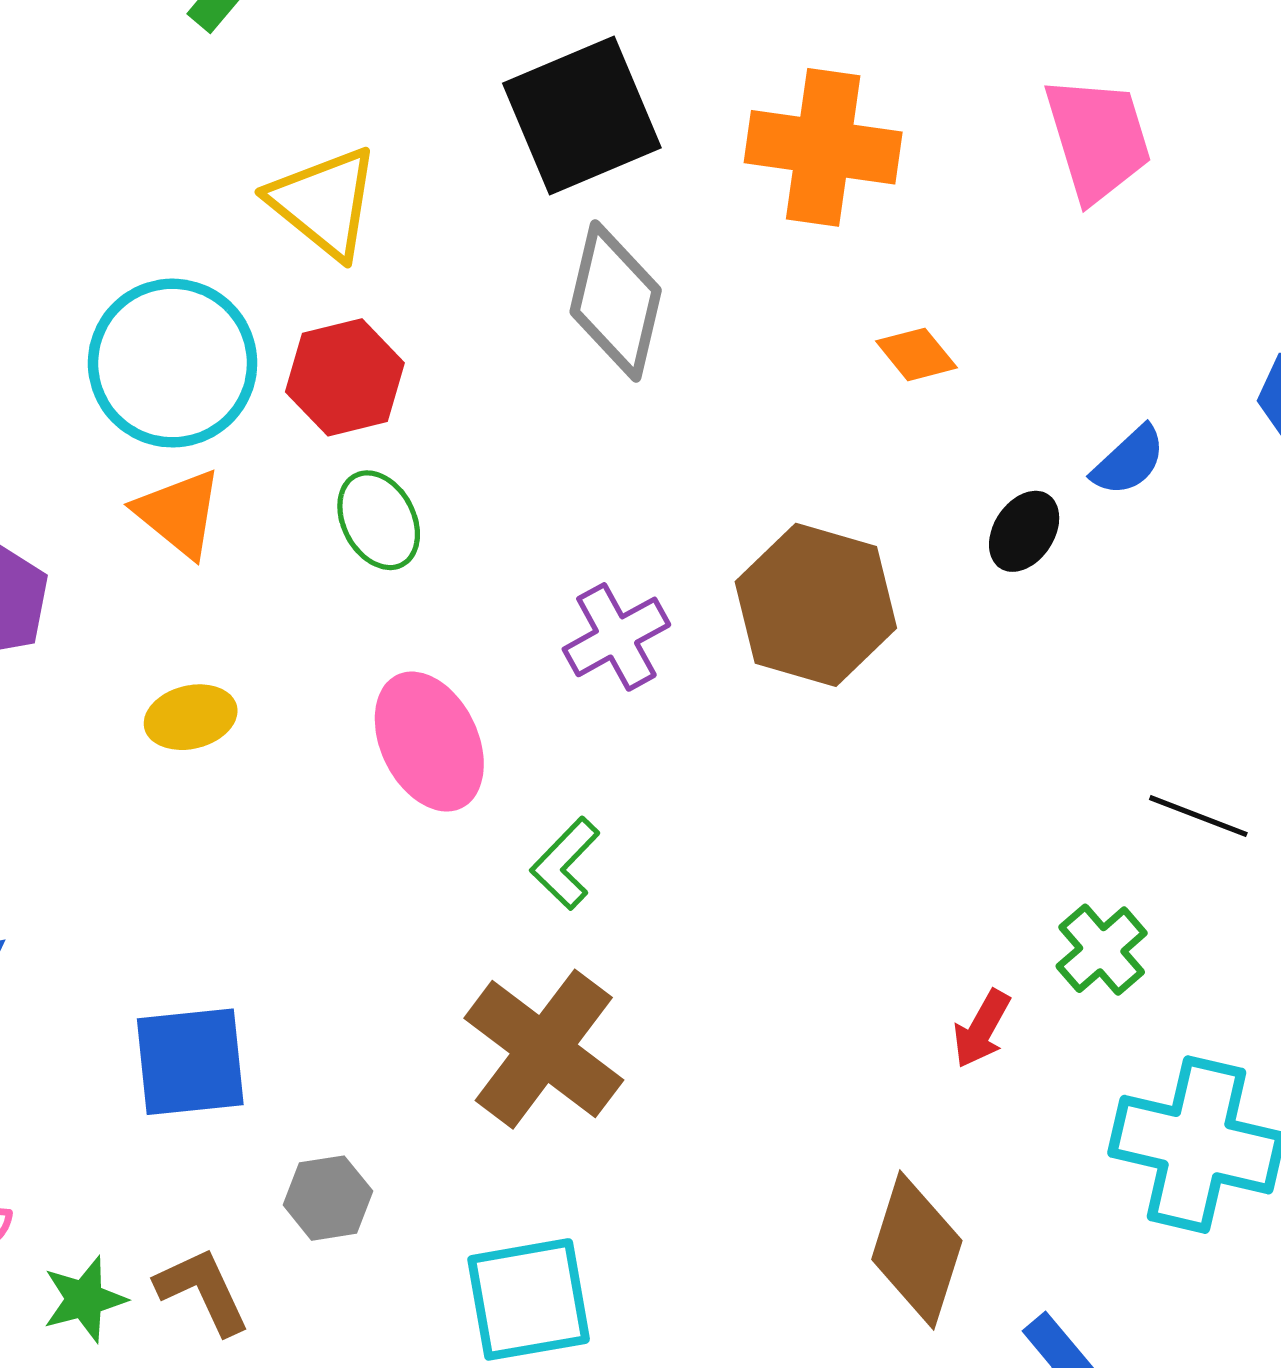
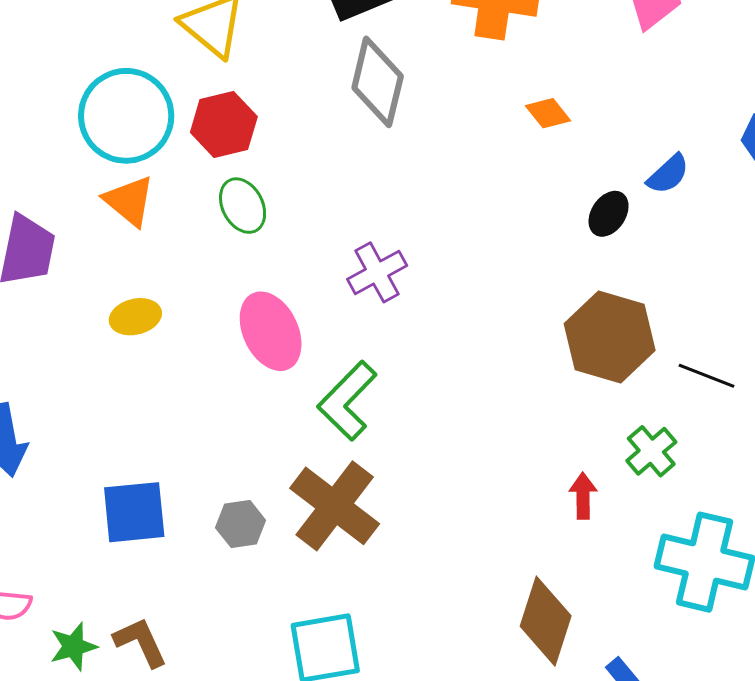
brown hexagon: (816, 605) -> (610, 337), moved
green L-shape: (565, 863) -> (347, 401), size x1.5
red arrow: (982, 1029) -> (583, 496), turned 150
gray hexagon: (328, 1198) -> (241, 524), moved

